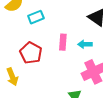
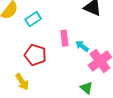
cyan arrow: (85, 44) -> (82, 46), moved, turned 48

